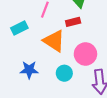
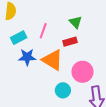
cyan rectangle: (19, 28) -> (19, 38), moved
blue star: (29, 70) -> (27, 57), moved

